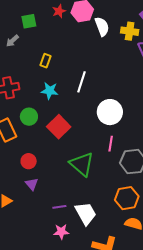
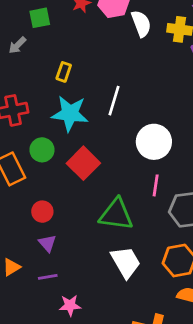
cyan star: (50, 91) -> (70, 114), size x1.5
green triangle: (82, 164) -> (116, 214), turned -32
purple line: (59, 207) -> (48, 277), moved
white trapezoid: (86, 213) -> (126, 262), moved
pink star: (61, 232) -> (70, 305), moved

